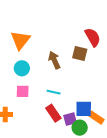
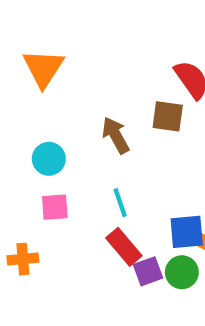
orange triangle: (20, 40) -> (43, 68), moved
cyan line: (54, 92) -> (120, 203), turned 64
purple square: (70, 119) -> (148, 271), moved

